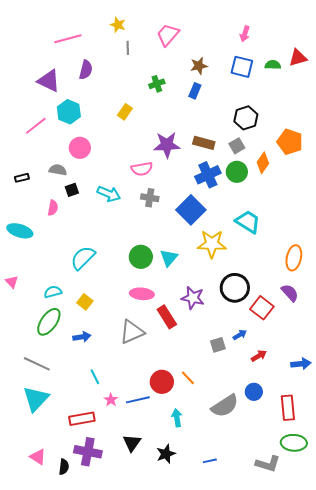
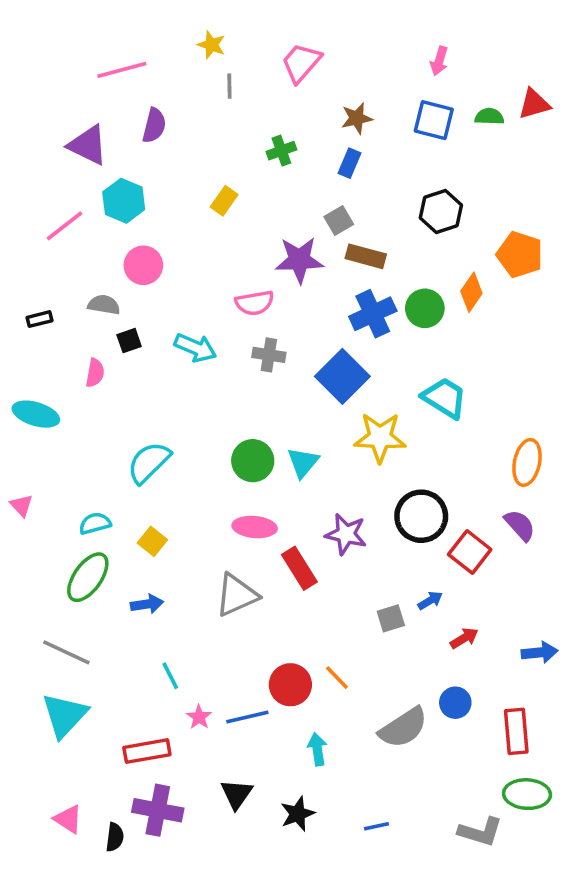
gray square: (237, 146) -> (339, 220), moved

